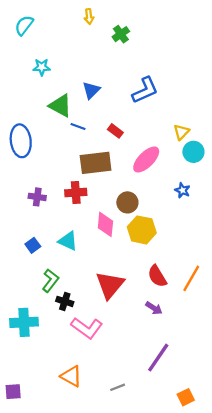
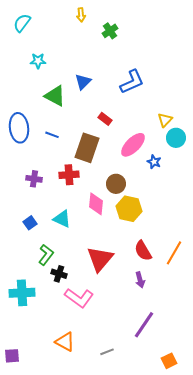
blue line: (78, 127) -> (52, 135), moved
brown rectangle: (96, 163) -> (87, 148), turned -64
blue star: (182, 190) -> (154, 162), moved
purple arrow: (154, 308) -> (140, 280), turned 42

